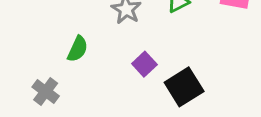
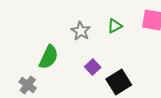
green semicircle: (78, 49) -> (49, 57), size x1.4

